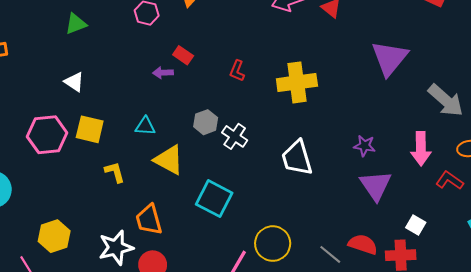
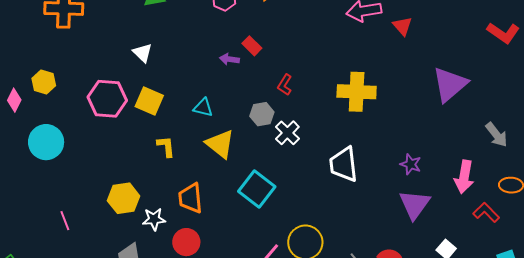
red L-shape: (237, 71) -> (285, 85), moved
gray arrow: (446, 100) -> (496, 135), size x0.7
yellow hexagon: (54, 236) -> (124, 198), moved
white star: (116, 248) -> (154, 219), size x0.7

